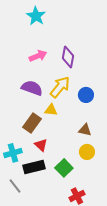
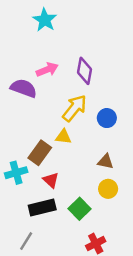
purple semicircle: (32, 88) -> (24, 88), moved
cyan cross: (13, 153) -> (16, 173), moved
gray line: (15, 186) -> (26, 241), moved, turned 70

